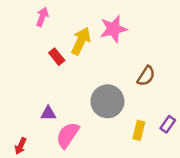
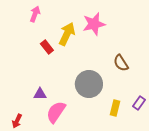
brown semicircle: (146, 76) -> (121, 63), turned 114

